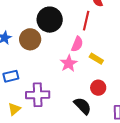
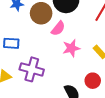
pink semicircle: (77, 44) -> (58, 28), moved

